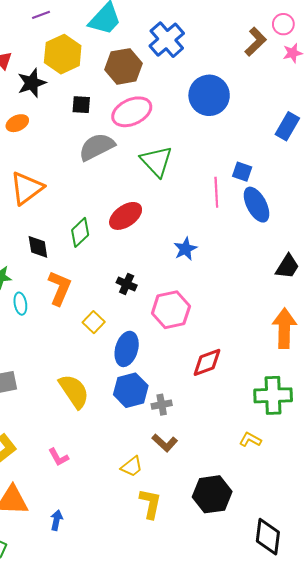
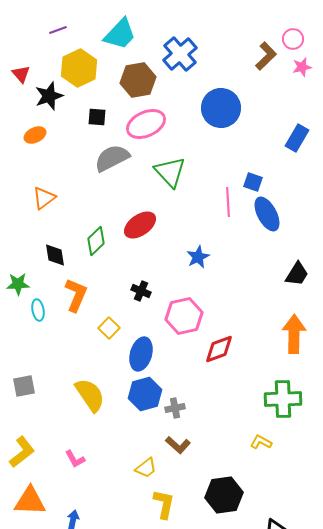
orange triangle: (27, 188) -> (44, 198), size x0.7
red diamond: (207, 362) -> (219, 349), moved

